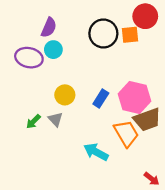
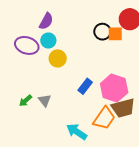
black circle: (103, 33) -> (102, 32), moved, size x0.7
yellow circle: (65, 95) -> (58, 58), moved
orange trapezoid: (126, 133) -> (104, 118), turned 60

